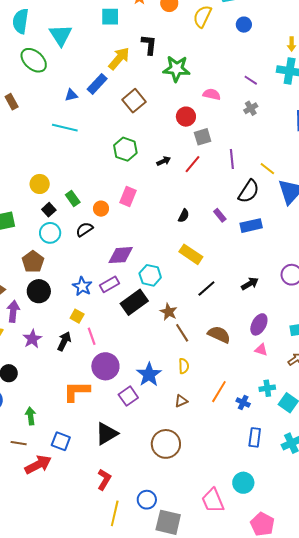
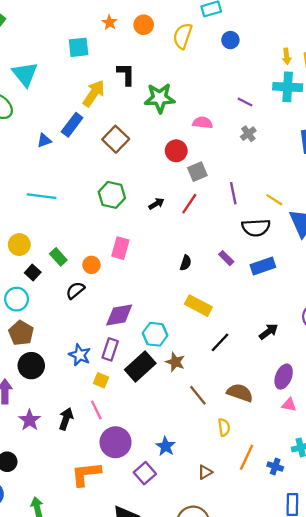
cyan line: (65, 128) -> (42, 196), moved
black semicircle: (249, 191) -> (256, 228), turned 60
cyan circle: (50, 233) -> (17, 299), moved
purple rectangle: (109, 284) -> (110, 349), turned -36
brown star: (169, 312) -> (175, 362), moved
yellow square: (77, 316) -> (101, 380), moved
yellow semicircle: (184, 366) -> (224, 427), moved
blue star: (149, 375) -> (166, 446), size x0.7

